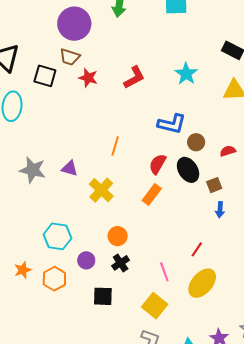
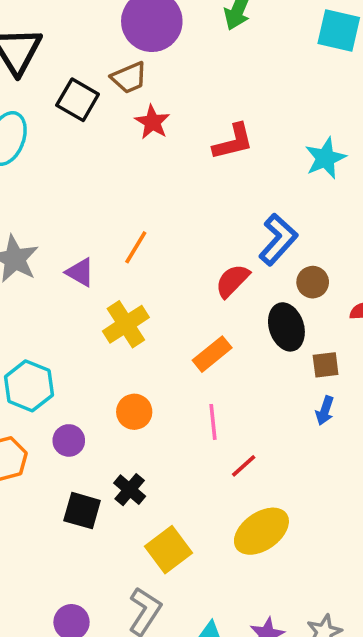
brown trapezoid: (70, 57) -> (129, 78), turned -55
blue L-shape: (172, 124) -> (278, 239), turned -76
orange line: (115, 146) -> (136, 247), moved
red semicircle: (158, 164) -> (232, 281), moved
red line: (197, 249) -> (244, 466), moved
black cross: (121, 263) -> (130, 490), moved, turned -30
pink line: (164, 272) -> (213, 422), moved

